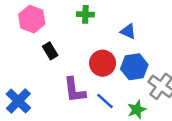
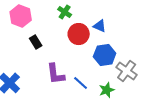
green cross: (85, 14) -> (65, 12), turned 32
red circle: (103, 63) -> (79, 34), moved

